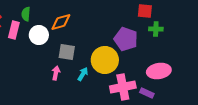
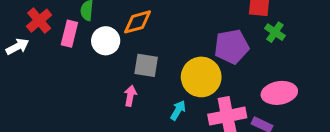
green cross: (156, 29) -> (275, 32), turned 32
purple pentagon: (126, 39) -> (232, 47), turned -30
cyan arrow: (83, 74) -> (178, 110), moved

